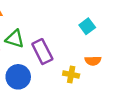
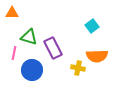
orange semicircle: (93, 61) -> (97, 56), size x1.5

